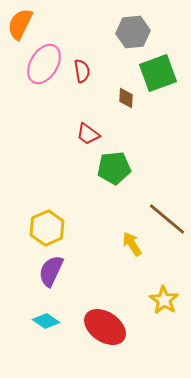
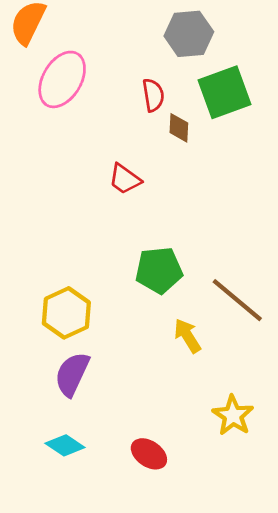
red semicircle: (82, 71) -> (153, 95), moved
green pentagon: (114, 168) -> (159, 270), moved
red ellipse: (105, 327) -> (149, 454), size x0.6

